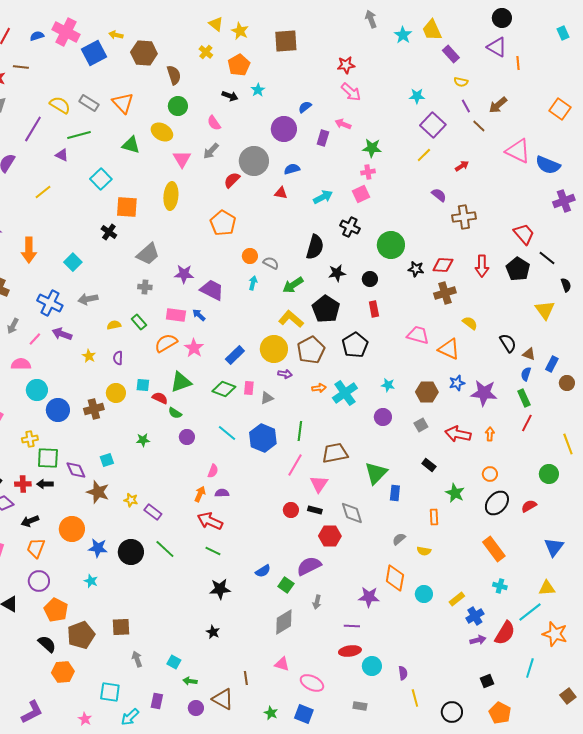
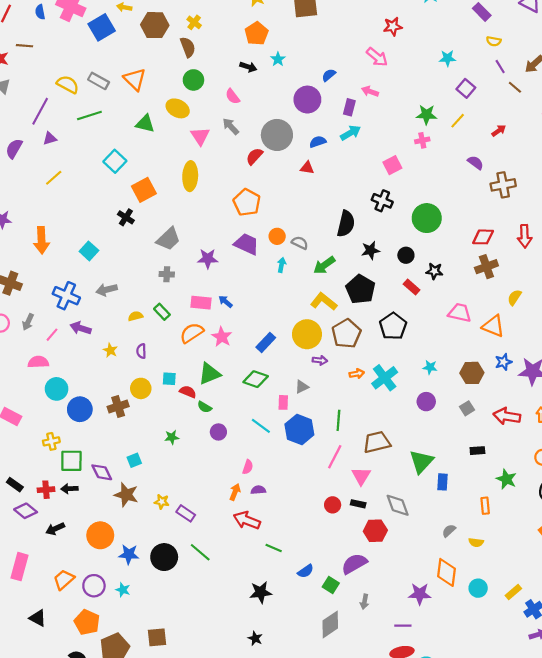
blue semicircle: (37, 36) -> (40, 12), turned -80
yellow cross: (206, 52) -> (194, 22), moved
red star: (346, 65) -> (393, 26), moved
purple square: (433, 125) -> (466, 88), size x0.7
green star: (372, 148) -> (426, 115), moved
gray arrow: (211, 151) -> (231, 126), turned 96
purple triangle: (62, 155) -> (50, 138), moved, turned -40
pink cross: (368, 172) -> (422, 140), moved
cyan arrow: (323, 197) -> (350, 133), moved
orange square: (127, 207) -> (144, 190), turned -30
black star: (416, 269) -> (434, 271), moved
purple trapezoid: (212, 290) -> (246, 244), moved
red rectangle: (374, 309) -> (412, 287), turned -35
yellow semicircle: (470, 323) -> (514, 297), turned -91
pink rectangle: (249, 388) -> (283, 402), moved
black rectangle: (429, 465) -> (477, 451), turned -40
orange trapezoid: (36, 548) -> (64, 580), moved, turned 30
green line: (213, 551) -> (274, 548), moved
purple circle: (39, 581) -> (94, 586), moved

